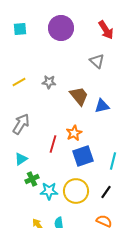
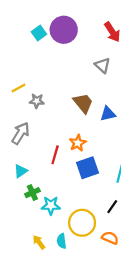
cyan square: (20, 29) -> (39, 33), moved, turned -32
gray star: (49, 82) -> (37, 101), moved
yellow circle: (76, 191) -> (82, 223), moved

